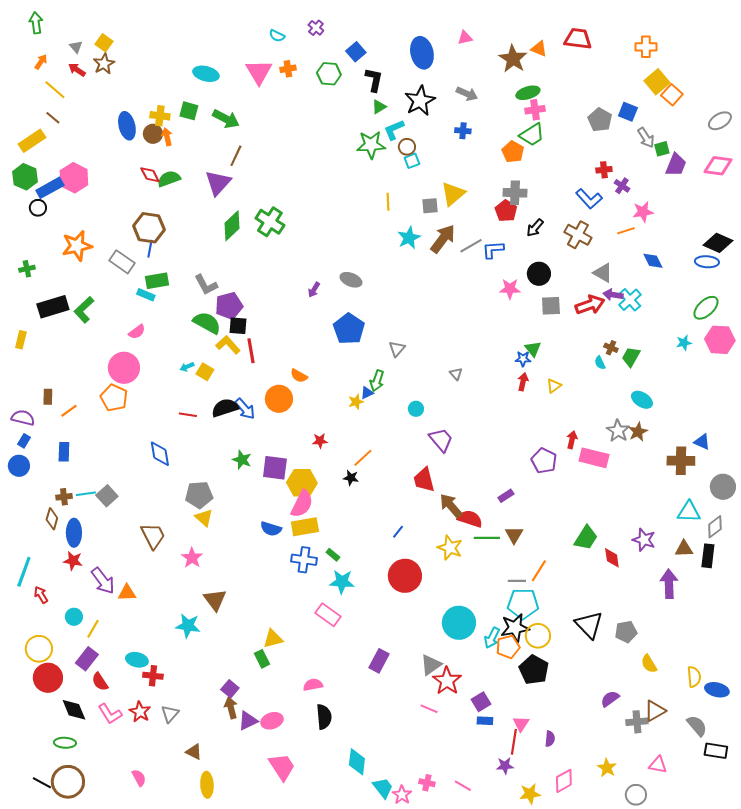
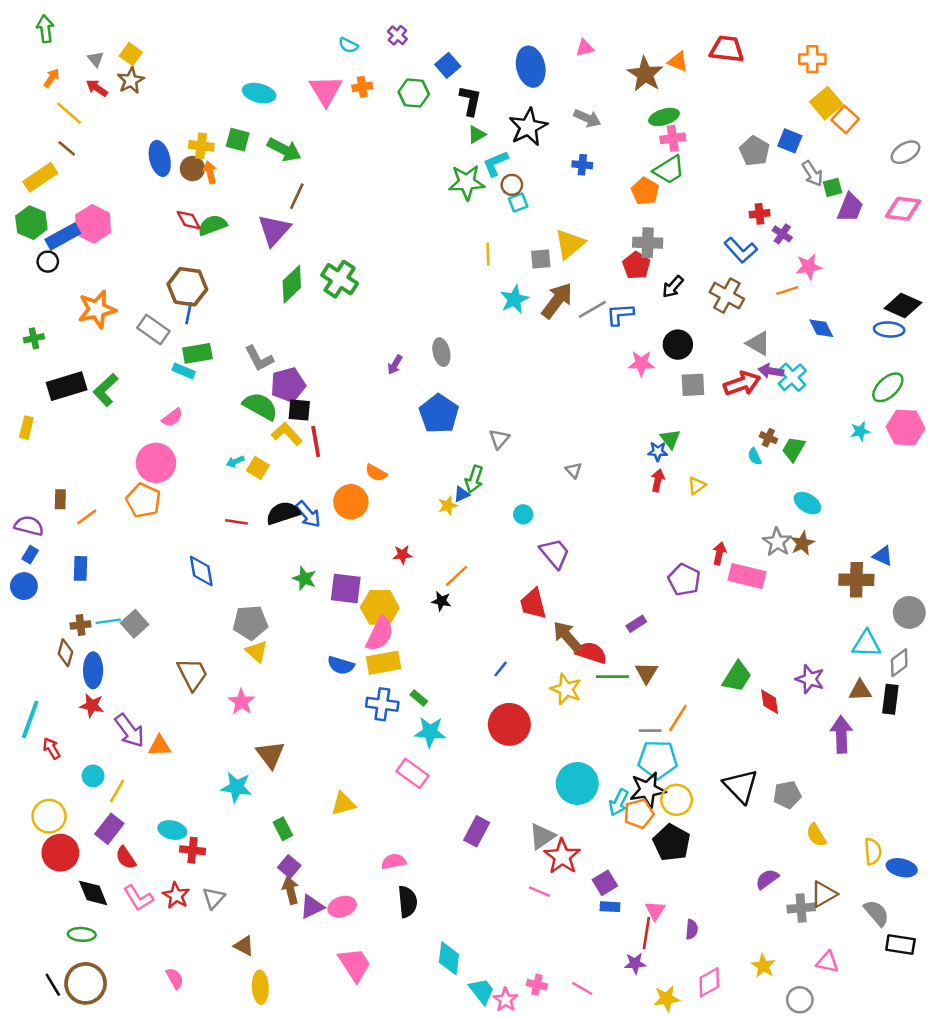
gray ellipse: (351, 280) -> (441, 352), turned 55
green rectangle: (262, 659) -> (283, 829), moved
black line: (42, 783) -> (53, 985), turned 30

